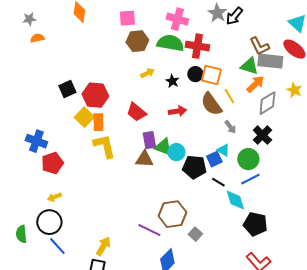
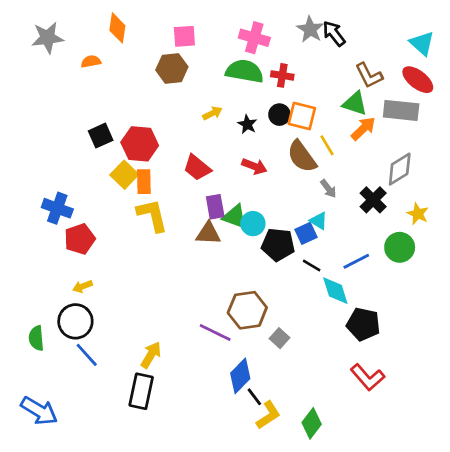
black arrow: (234, 16) -> (334, 34), turned 102
gray star: (29, 19) -> (48, 38), size x1.6
orange semicircle: (37, 38) -> (91, 61), moved
brown hexagon: (137, 41) -> (172, 68), moved
red cross: (197, 46) -> (282, 75), size x0.7
gray rectangle: (270, 61) -> (401, 110), moved
yellow star: (294, 90) -> (418, 214), moved
gray diamond: (267, 103) -> (400, 169), moved
red arrow: (177, 111) -> (254, 166), turned 30
green circle: (248, 159) -> (400, 247), moved

